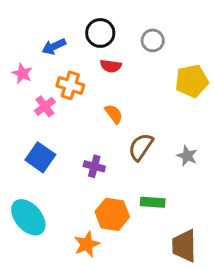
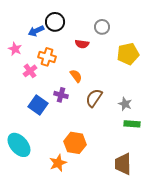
black circle: (100, 33) -> (55, 22), moved
red semicircle: (111, 66) -> (82, 44), moved
blue square: (40, 157) -> (38, 105), moved
purple cross: (94, 166) -> (61, 95), moved
green rectangle: (153, 202) -> (132, 124), moved

